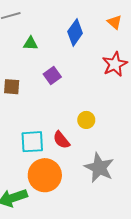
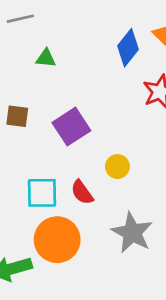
blue diamond: (75, 32) -> (128, 48), moved
purple square: (52, 75) -> (71, 127), moved, size x1.5

